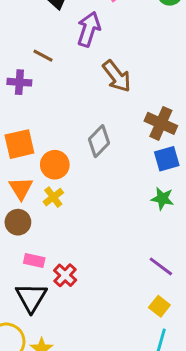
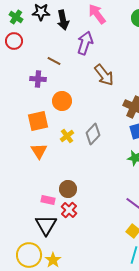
gray diamond: (99, 141) -> (93, 134), moved
orange circle: (55, 165) -> (62, 101), moved
yellow cross: (53, 197) -> (67, 136), moved
brown circle: (18, 222) -> (68, 189), moved

